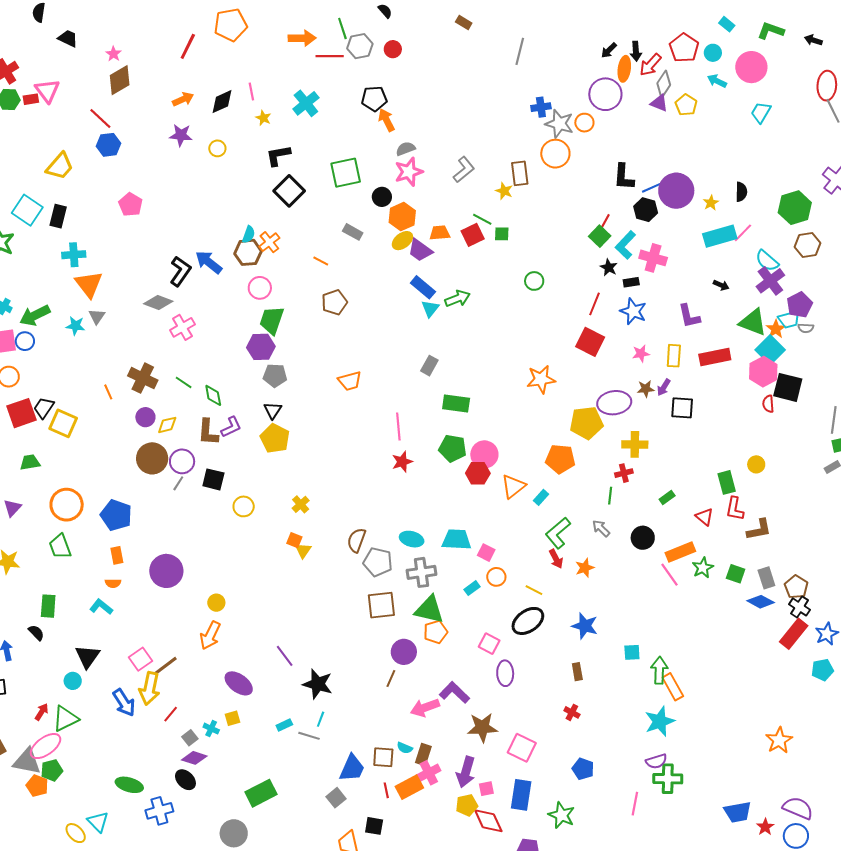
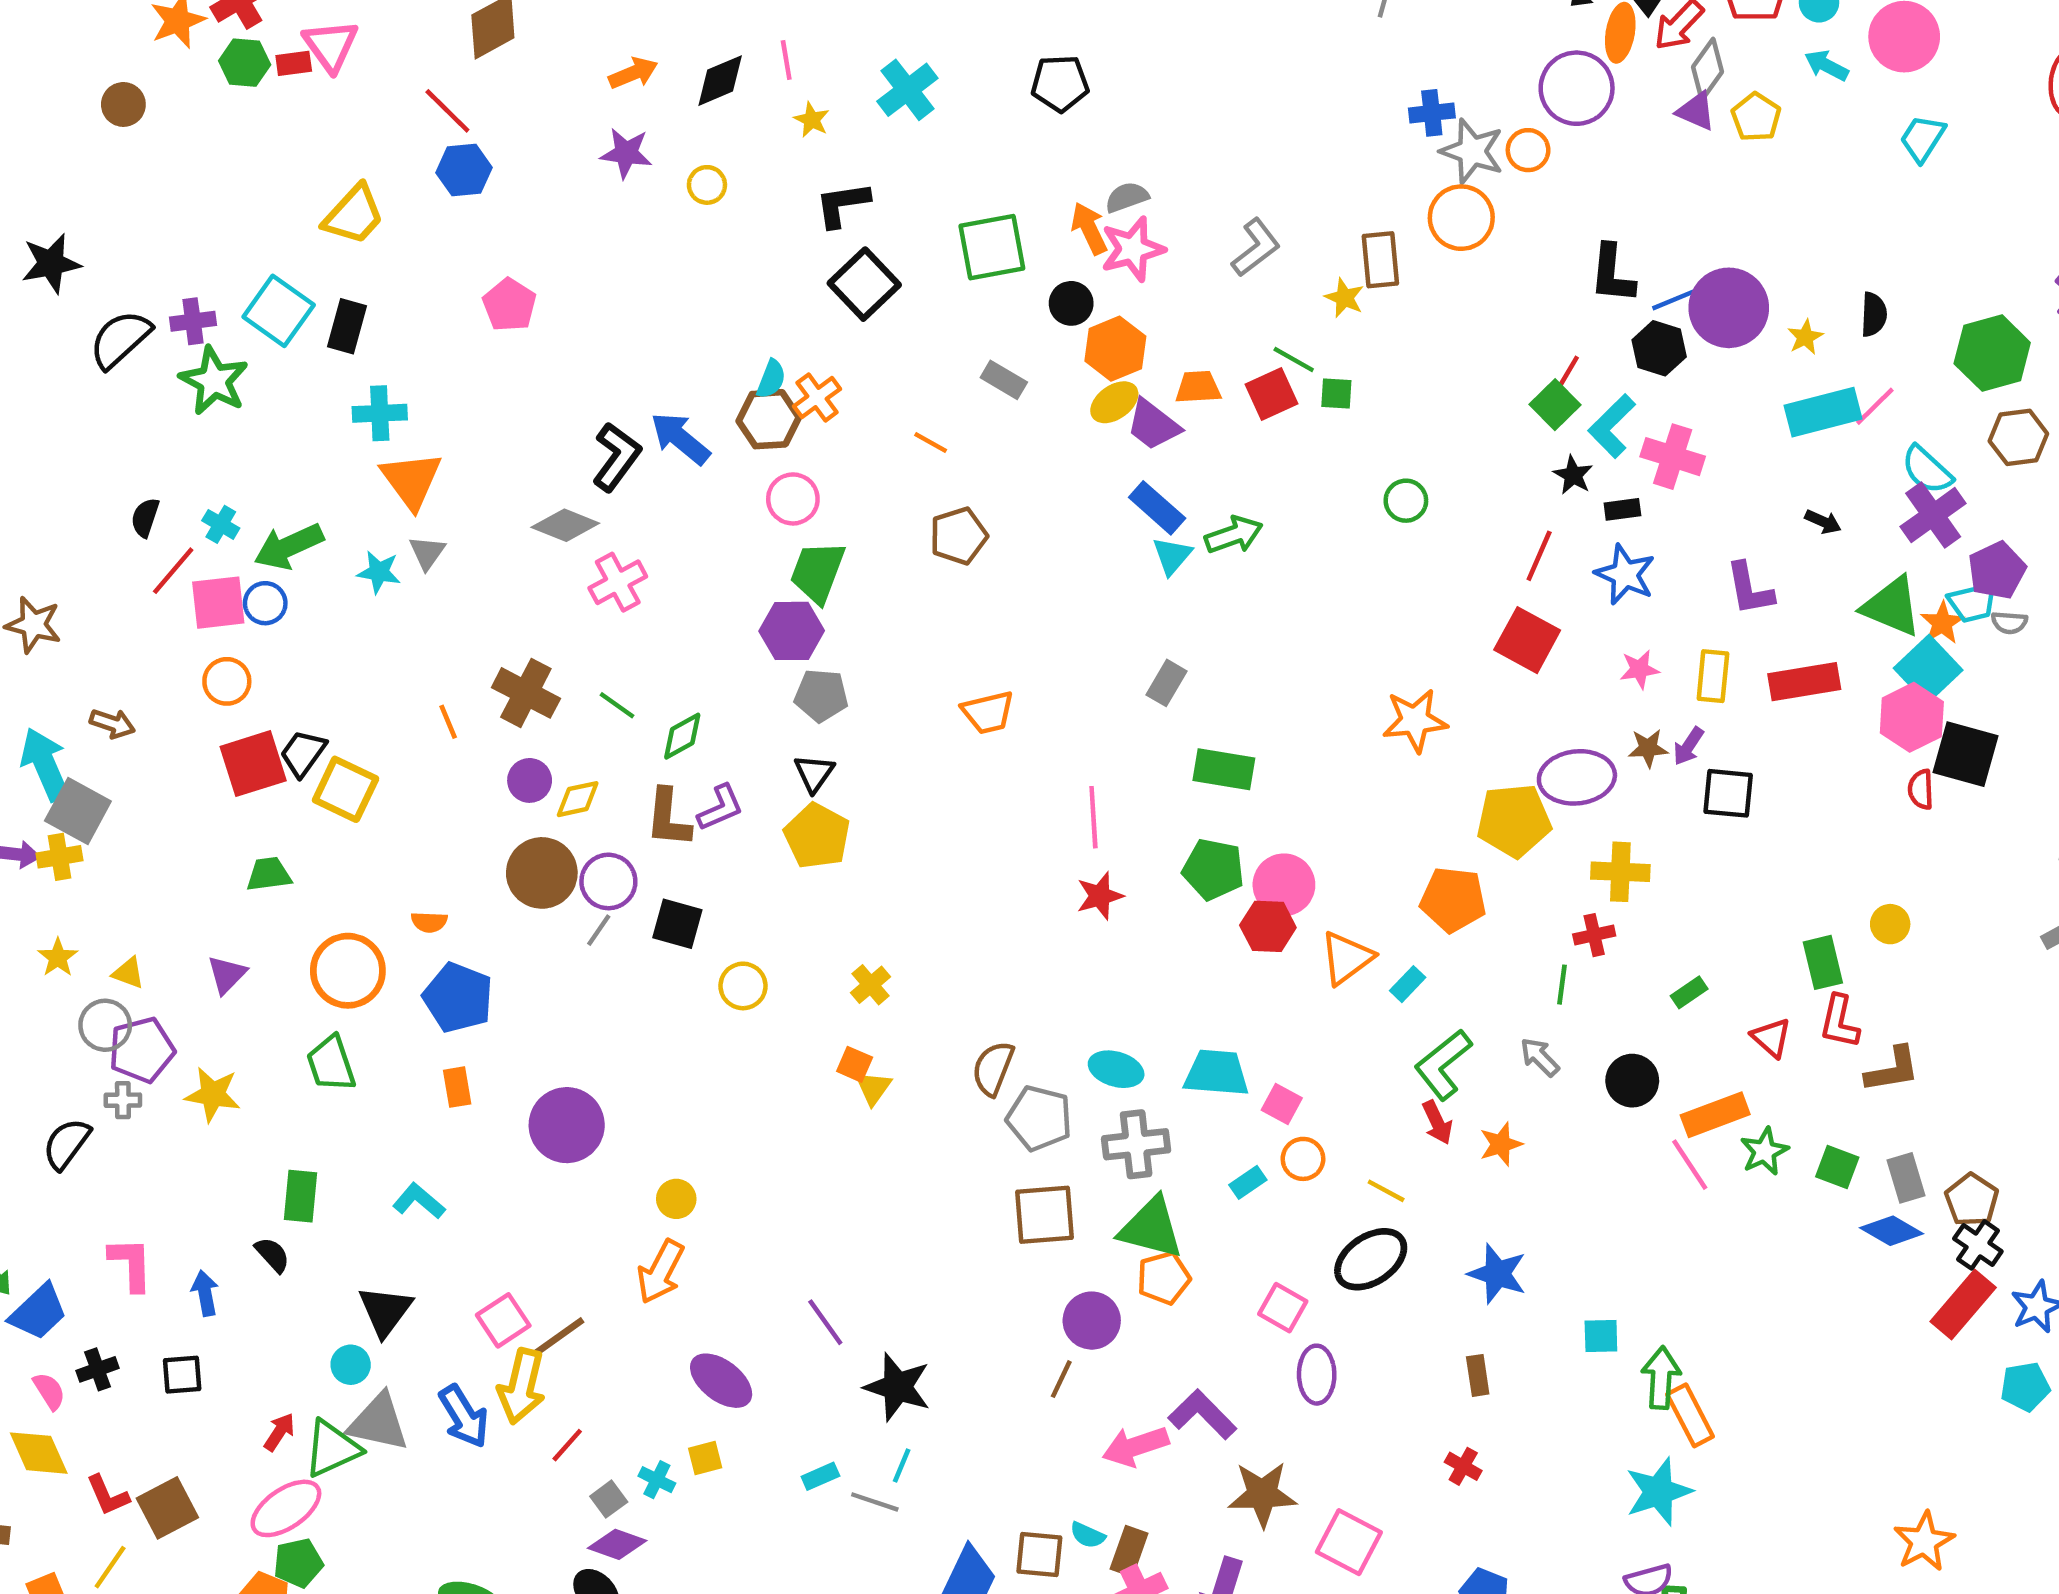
orange arrow: (386, 120) -> (1089, 228), moved
green diamond: (213, 395) -> (682, 736), turned 70
orange semicircle: (113, 583) -> (429, 922), moved
gray triangle: (27, 761) -> (378, 1422), moved

